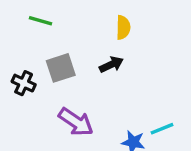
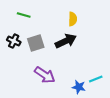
black arrow: (111, 65) -> (66, 41), size x1.5
black cross: (24, 83) -> (14, 41), moved

